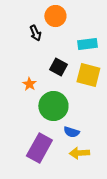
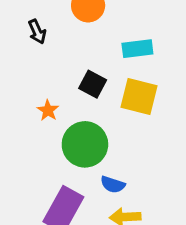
black arrow: (35, 33) -> (37, 32), moved

